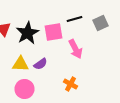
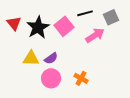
pink square: (54, 32) -> (64, 26), turned -30
pink arrow: (76, 49) -> (95, 35), moved, turned -96
pink circle: (24, 89) -> (51, 78), moved

